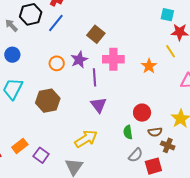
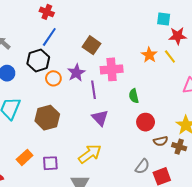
black hexagon: (31, 14) -> (38, 60), moved
orange star: (149, 66) -> (149, 55), moved
green semicircle: (128, 132) -> (134, 96), moved
brown cross: (168, 145) -> (179, 147), moved
orange rectangle: (20, 146) -> (25, 157), moved
purple square: (41, 155) -> (50, 163), moved, turned -35

